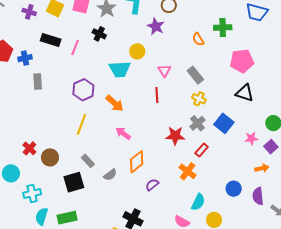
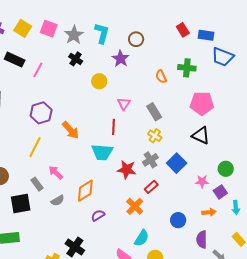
black cross: (99, 34) -> (76, 59), moved
cyan trapezoid: (120, 69) -> (102, 152), moved
pink arrow: (123, 133) -> (56, 173), moved
blue circle: (234, 189) -> (178, 220), moved

